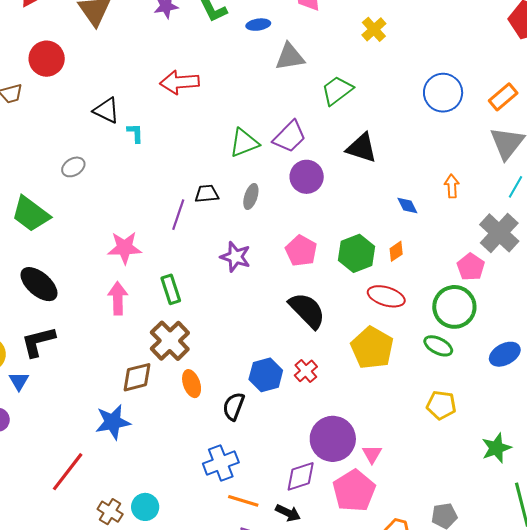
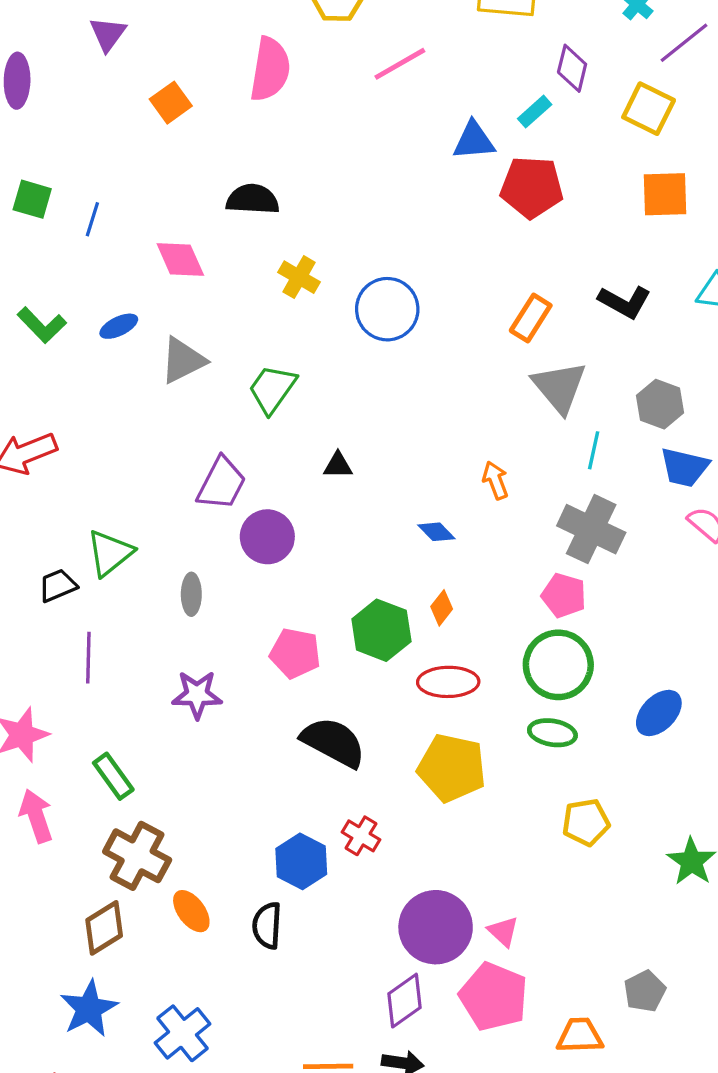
blue circle: (443, 93) -> (387, 309), moved
green triangle: (244, 143) -> (110, 553), moved
black triangle: (362, 148) -> (338, 465), size x0.6
black trapezoid: (207, 194) -> (58, 586), moved
blue cross: (221, 463) -> (183, 1033), moved

